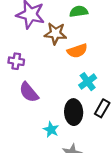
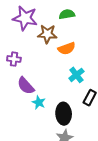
black ellipse: (74, 112) -> (64, 114), moved
cyan star: (51, 130) -> (39, 102), moved

